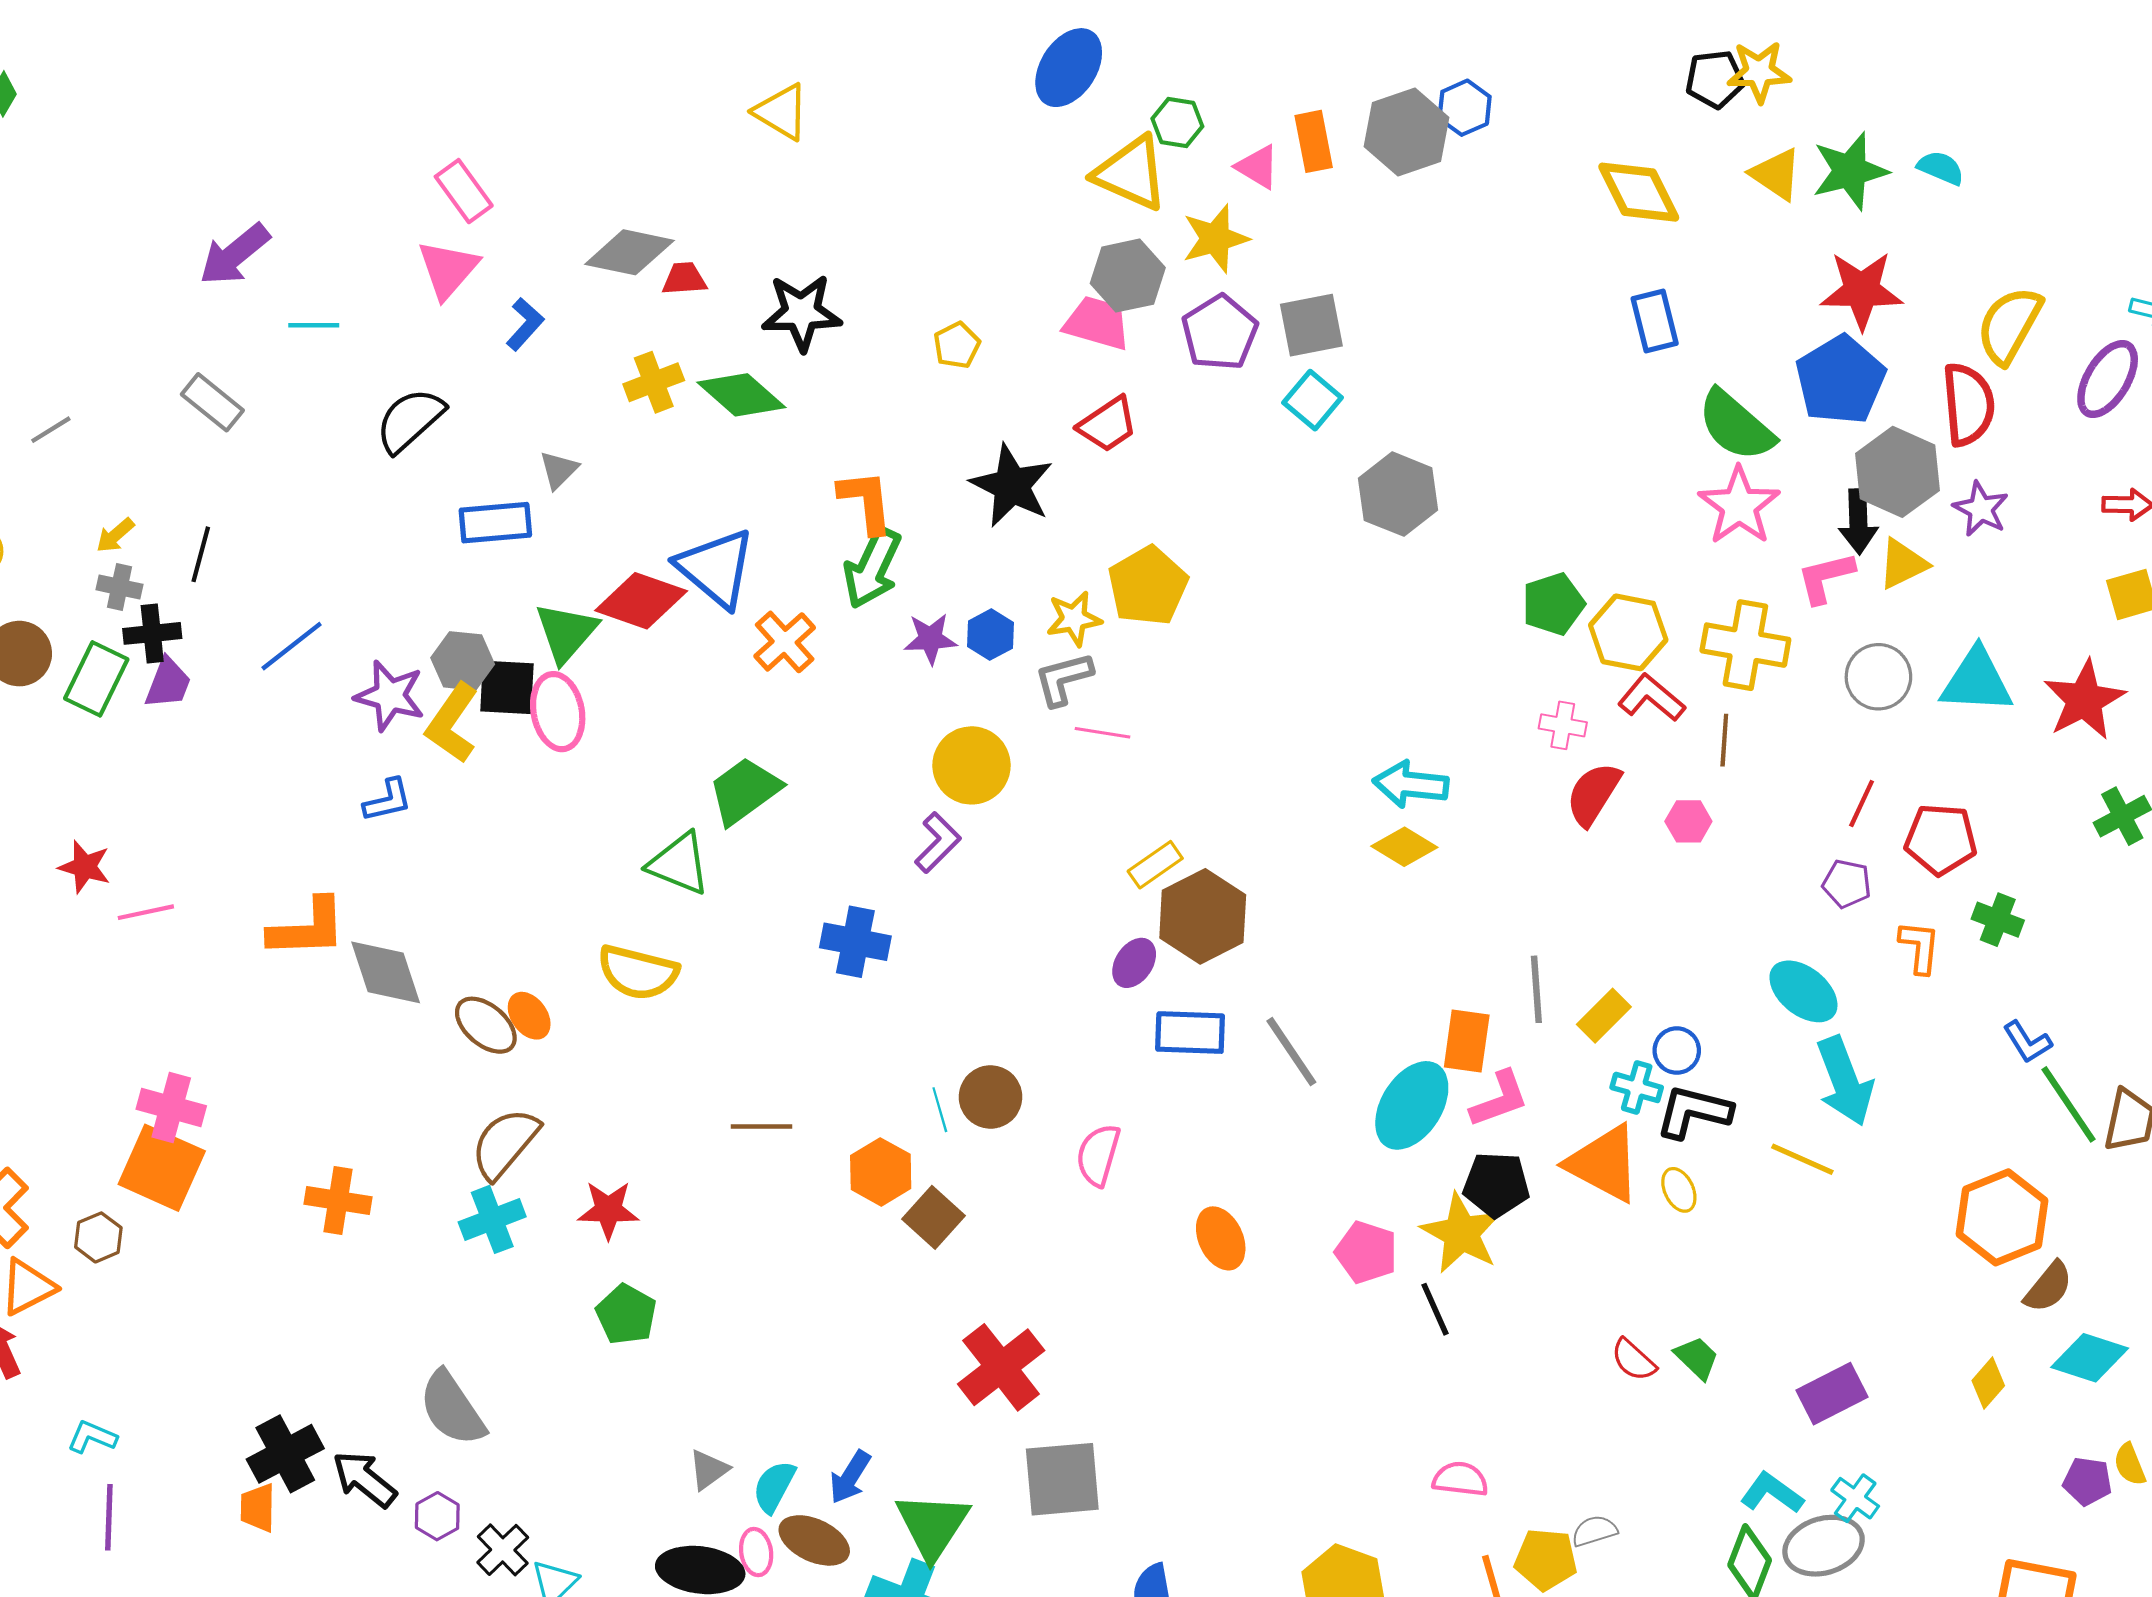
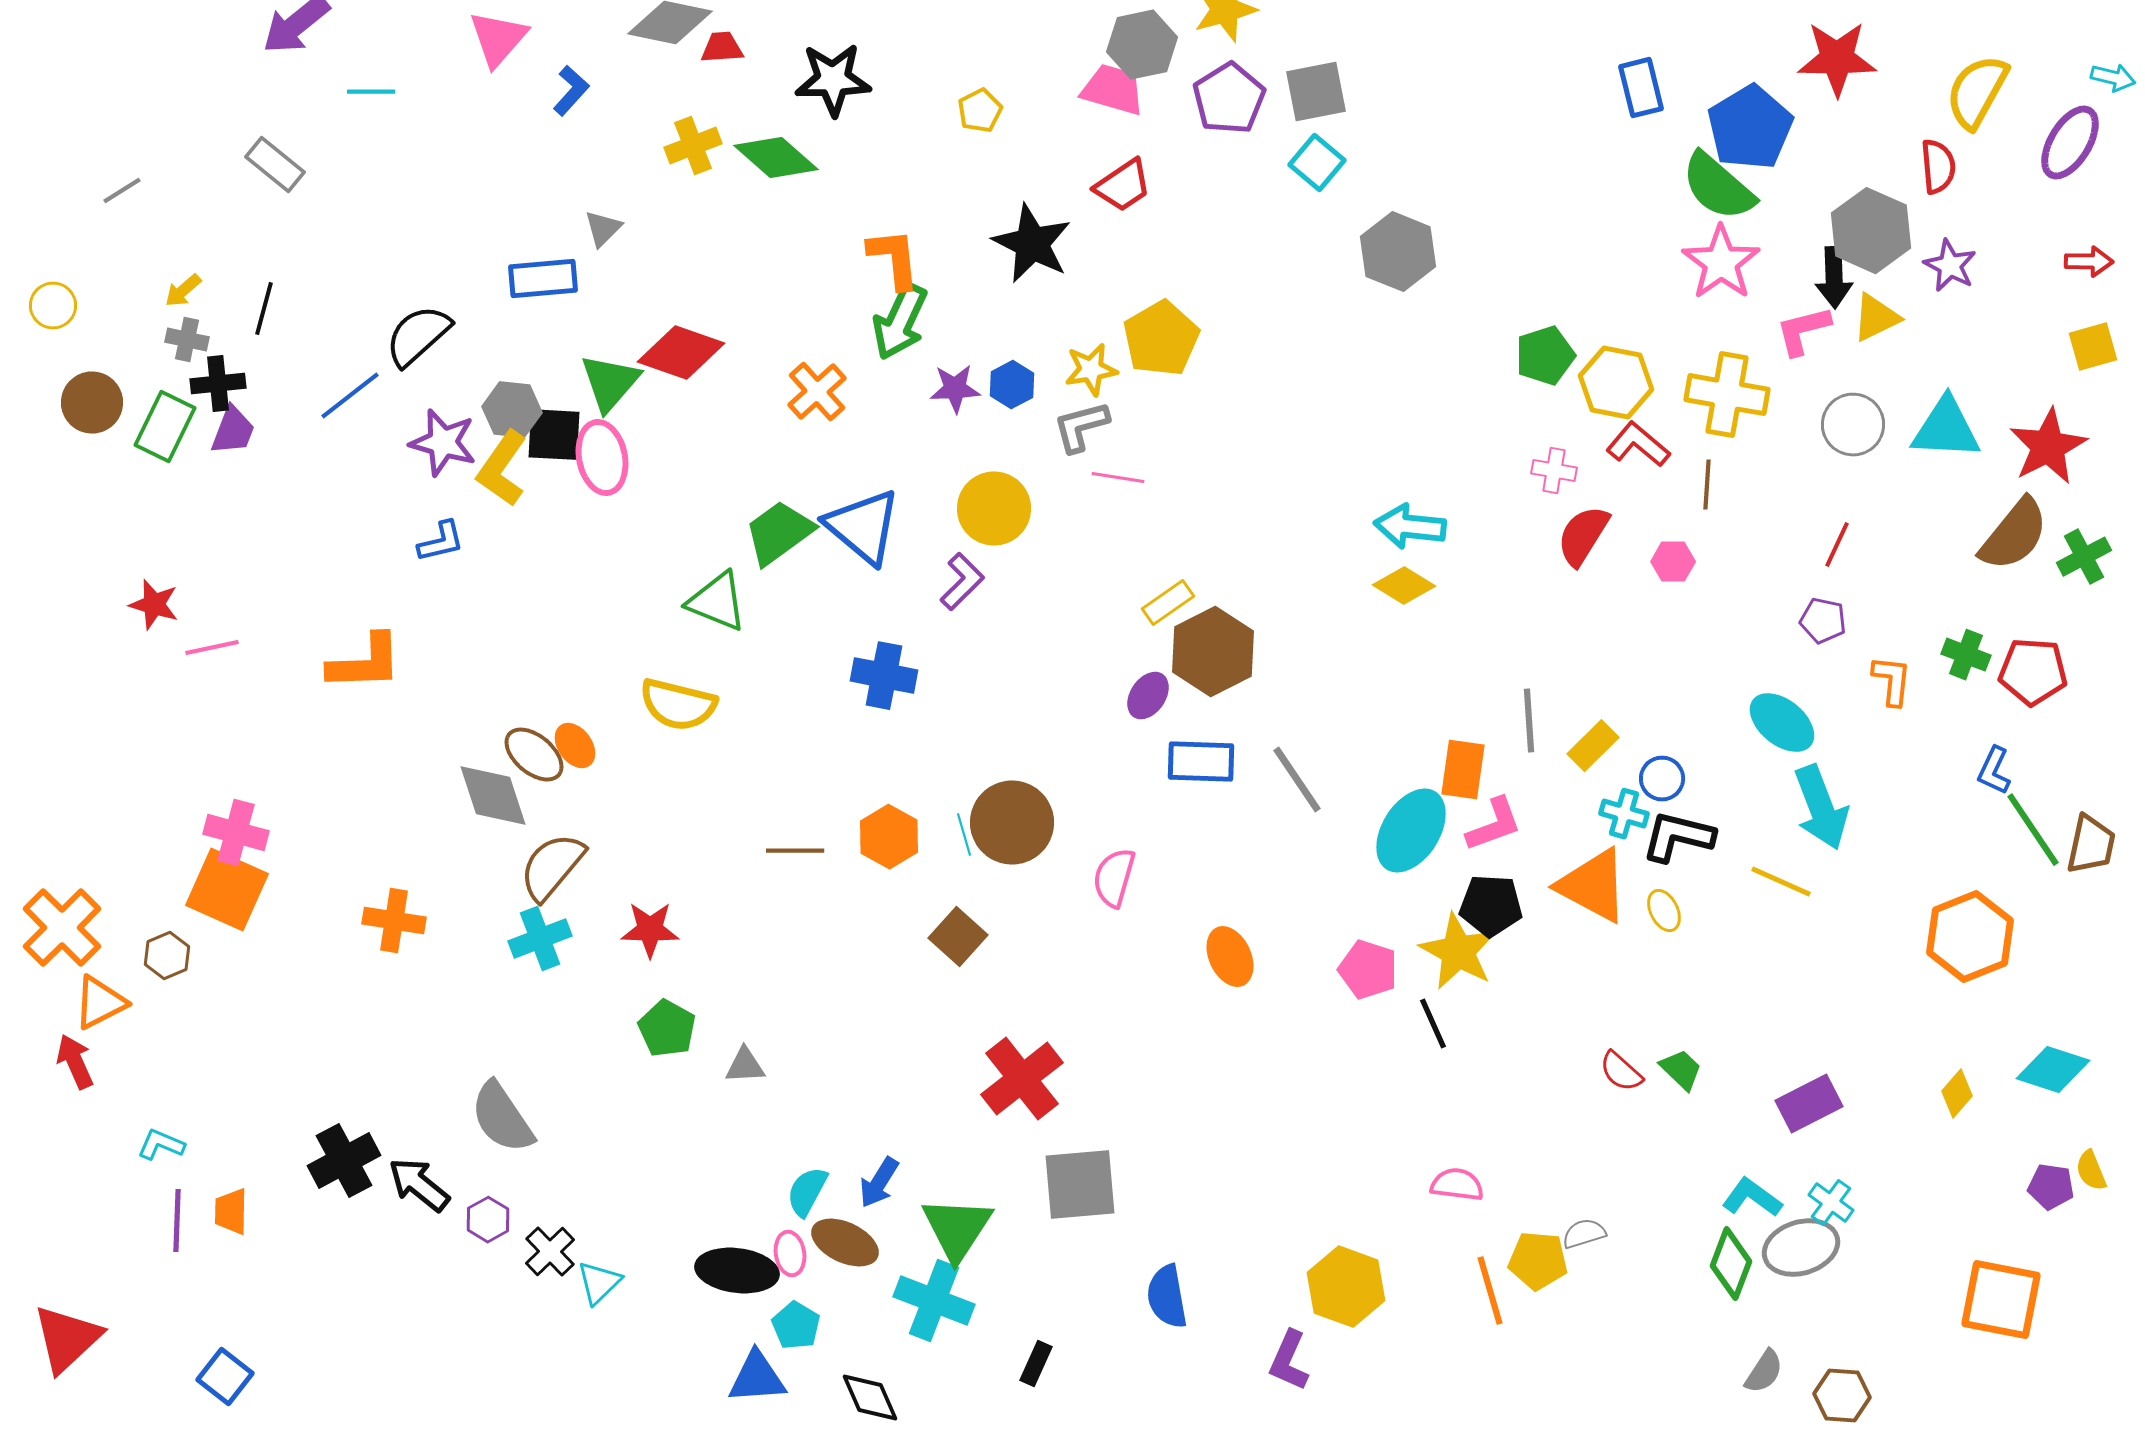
blue pentagon: (1840, 380) -> (1750, 128), moved
red semicircle: (1968, 404) -> (1938, 167), size x0.7
black semicircle: (410, 420) -> (418, 336), moved
blue triangle: (716, 568) -> (863, 527), moved
red pentagon: (1941, 839) -> (2033, 672), moved
gray diamond: (386, 972) -> (493, 796), moved
blue L-shape: (2027, 1042) -> (1994, 771), turned 57
brown circle: (991, 1097) -> (1012, 823), size x1.4
orange hexagon: (881, 1172) -> (889, 837), moved
brown semicircle: (2048, 1287) -> (2014, 535), moved, size x1.5
gray triangle: (709, 1470) -> (745, 1066), moved, turned 33
orange trapezoid: (258, 1508) -> (231, 1212), moved

